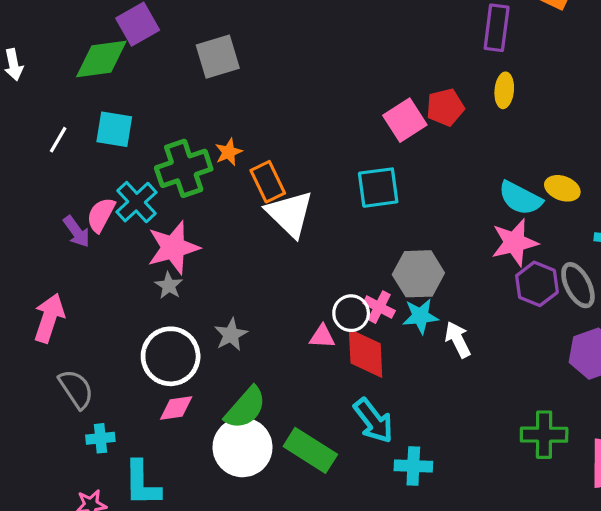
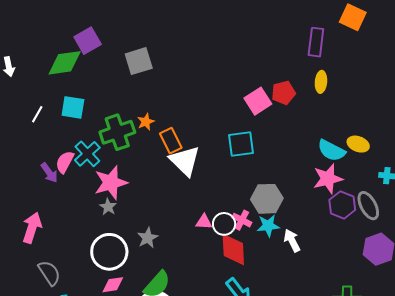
pink triangle: (322, 337) -> (204, 222), moved

